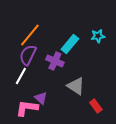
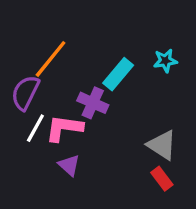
purple semicircle: (28, 55) -> (25, 93), moved
gray triangle: (76, 86) -> (162, 145), moved
pink L-shape: (27, 108) -> (64, 128), moved

